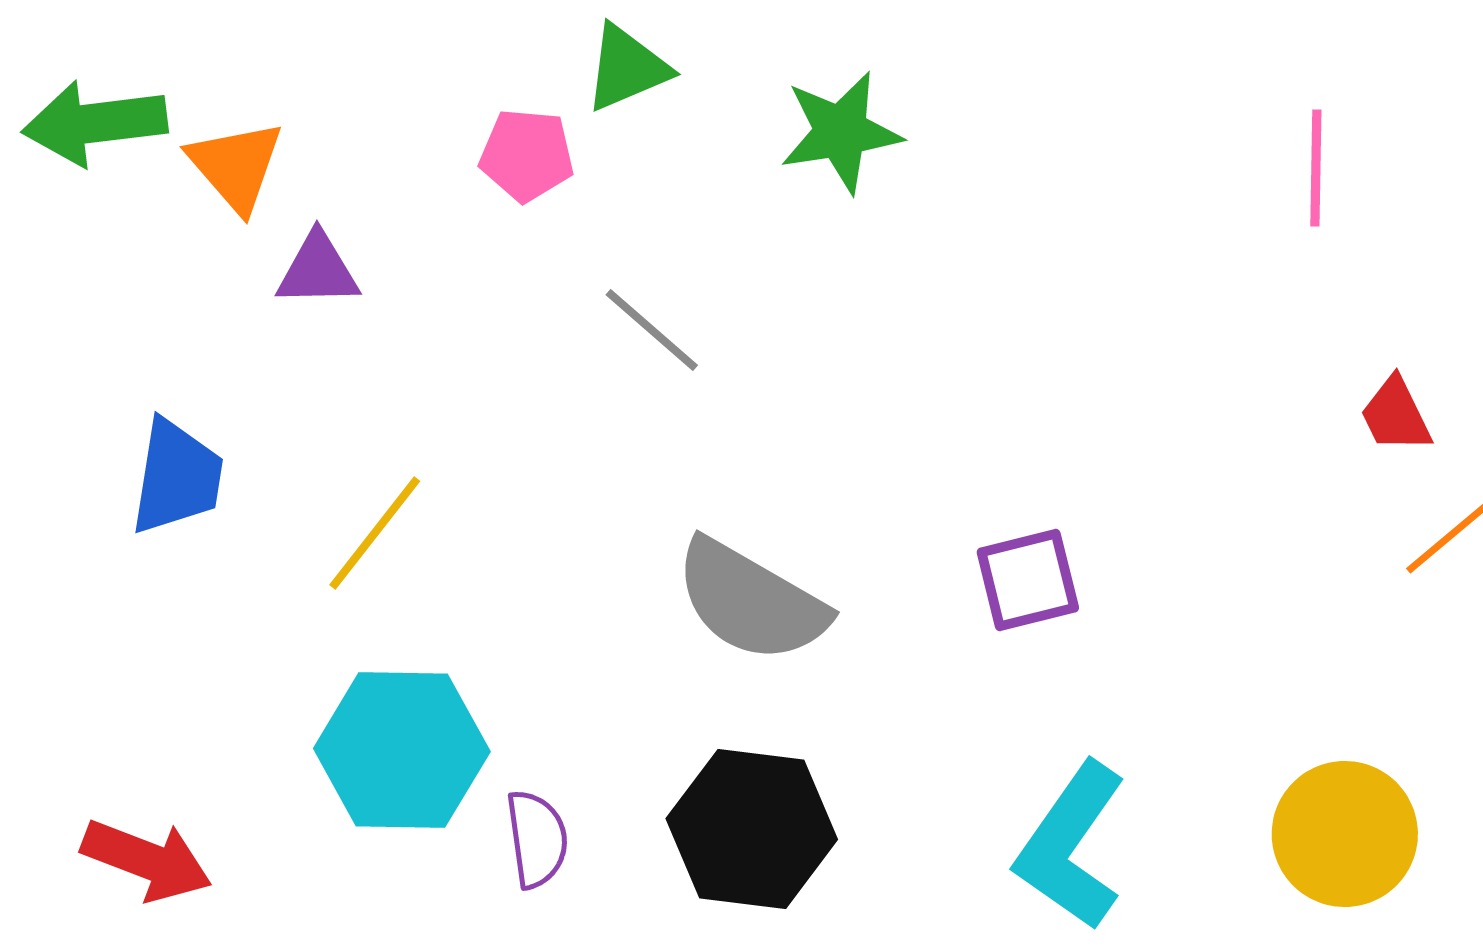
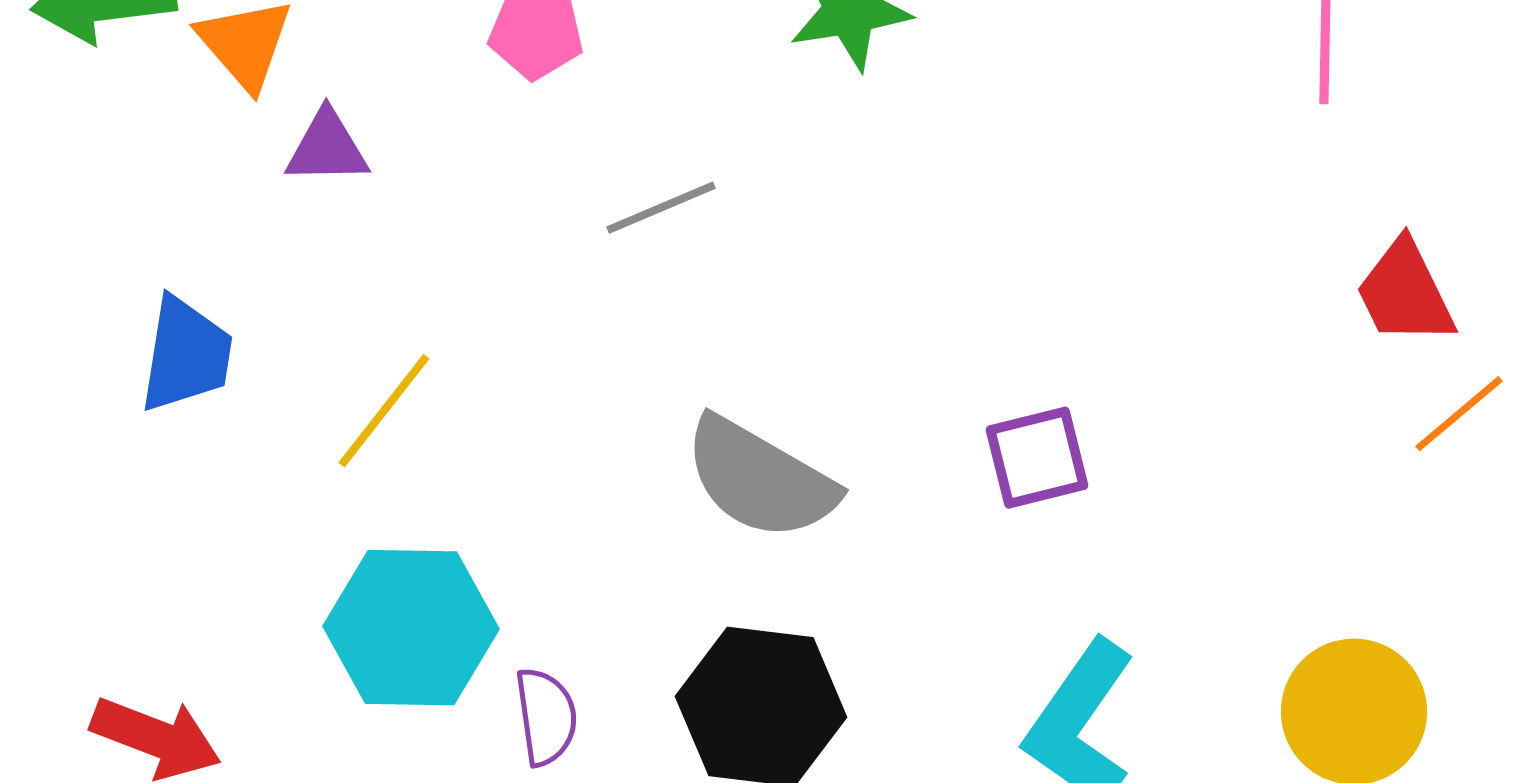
gray line: (652, 330) -> (661, 208), turned -64
red trapezoid: (1396, 415) -> (1405, 293), size x1.4

